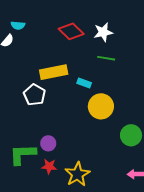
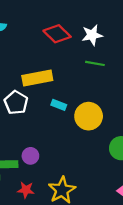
cyan rectangle: (84, 83) -> (59, 105), moved
red star: (49, 166) -> (26, 190), moved

